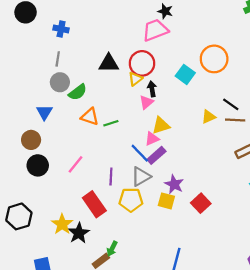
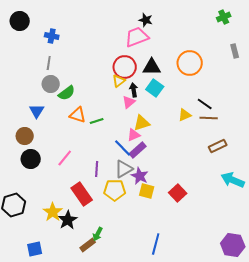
black triangle: (109, 63) -> (152, 67), moved
cyan square: (185, 74) -> (155, 88), moved
purple star: (174, 184) -> (140, 176), moved

